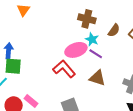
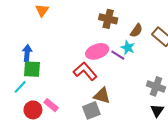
cyan star: (92, 39) -> (128, 48), moved
brown triangle: (97, 78) -> (102, 96), moved

